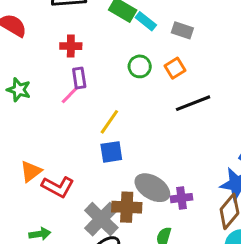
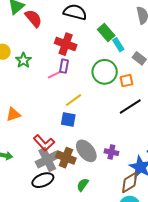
red cross: (71, 46) -> (66, 44), size x1.5
green circle: (140, 66) -> (105, 72), size x1.6
black line: (193, 103) -> (130, 107), turned -30
red L-shape: (58, 187) -> (44, 143), moved
purple cross: (181, 198) -> (111, 152), moved

